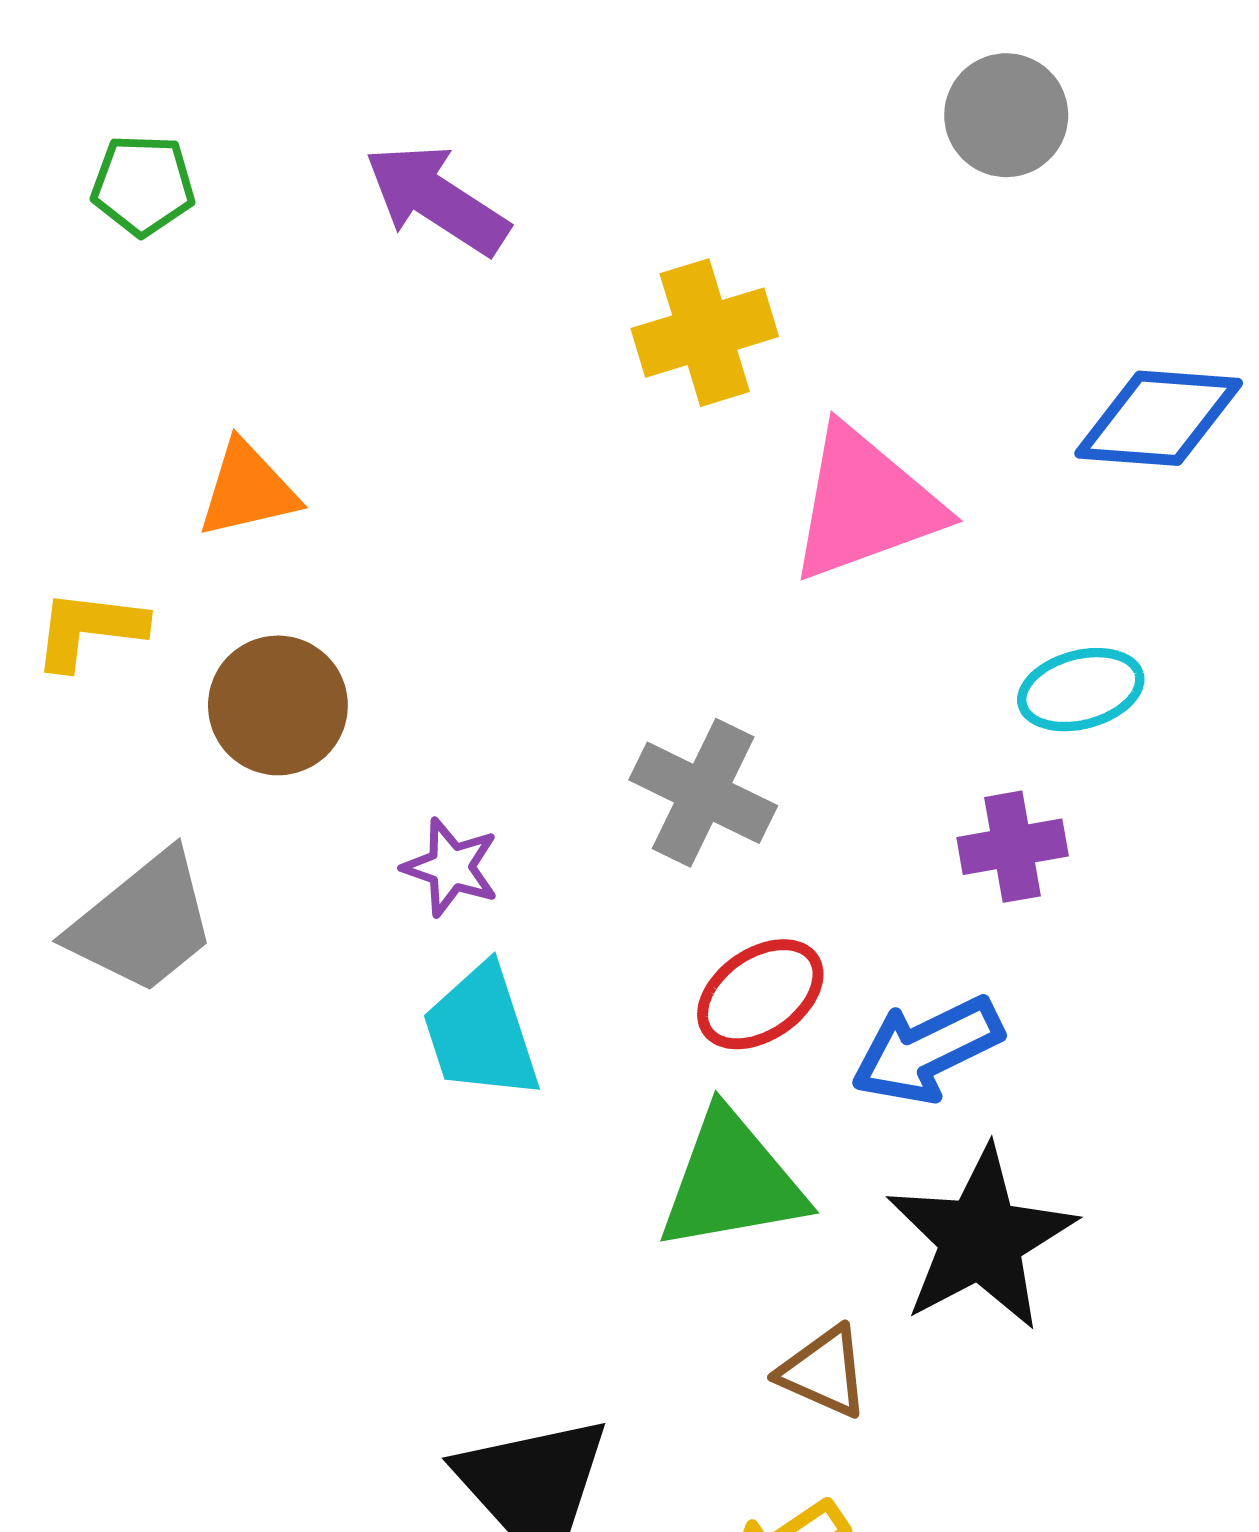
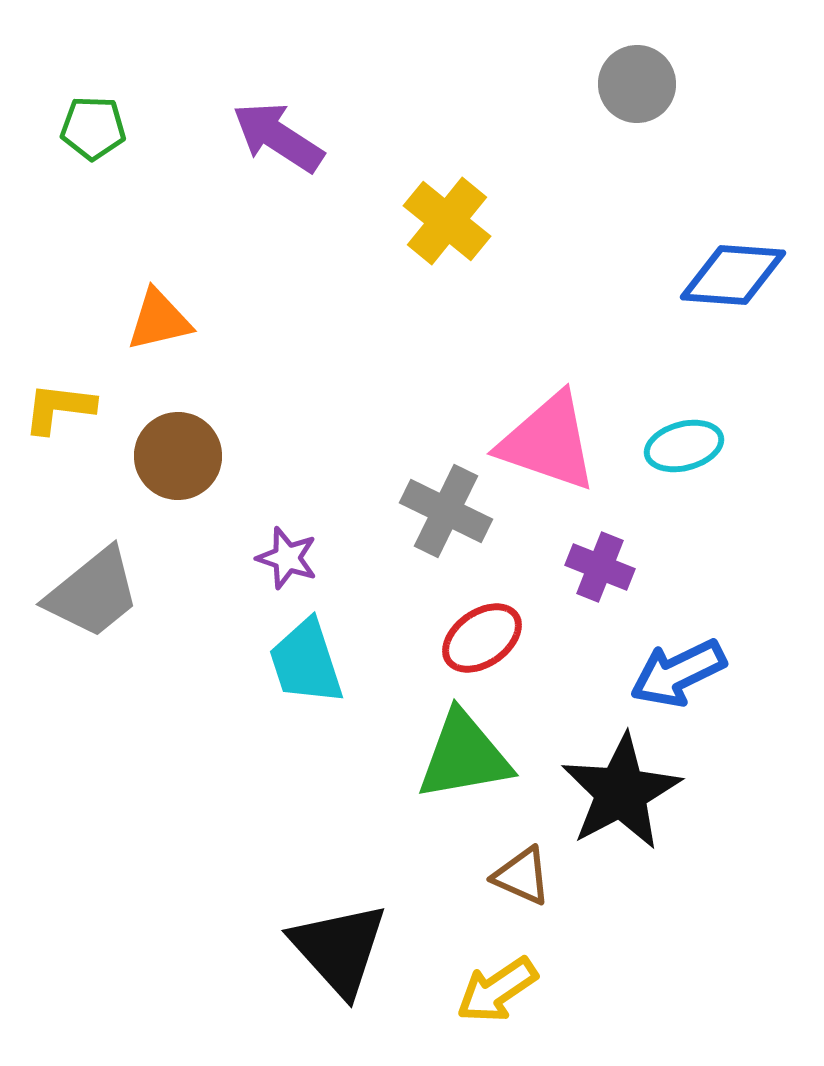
yellow cross: (705, 333) -> (447, 221), turned -34
pink triangle: (865, 504) -> (548, 442), moved, turned 39
purple cross: (1013, 847) -> (600, 567), moved, turned 32
blue arrow: (927, 1050) -> (678, 673), moved

